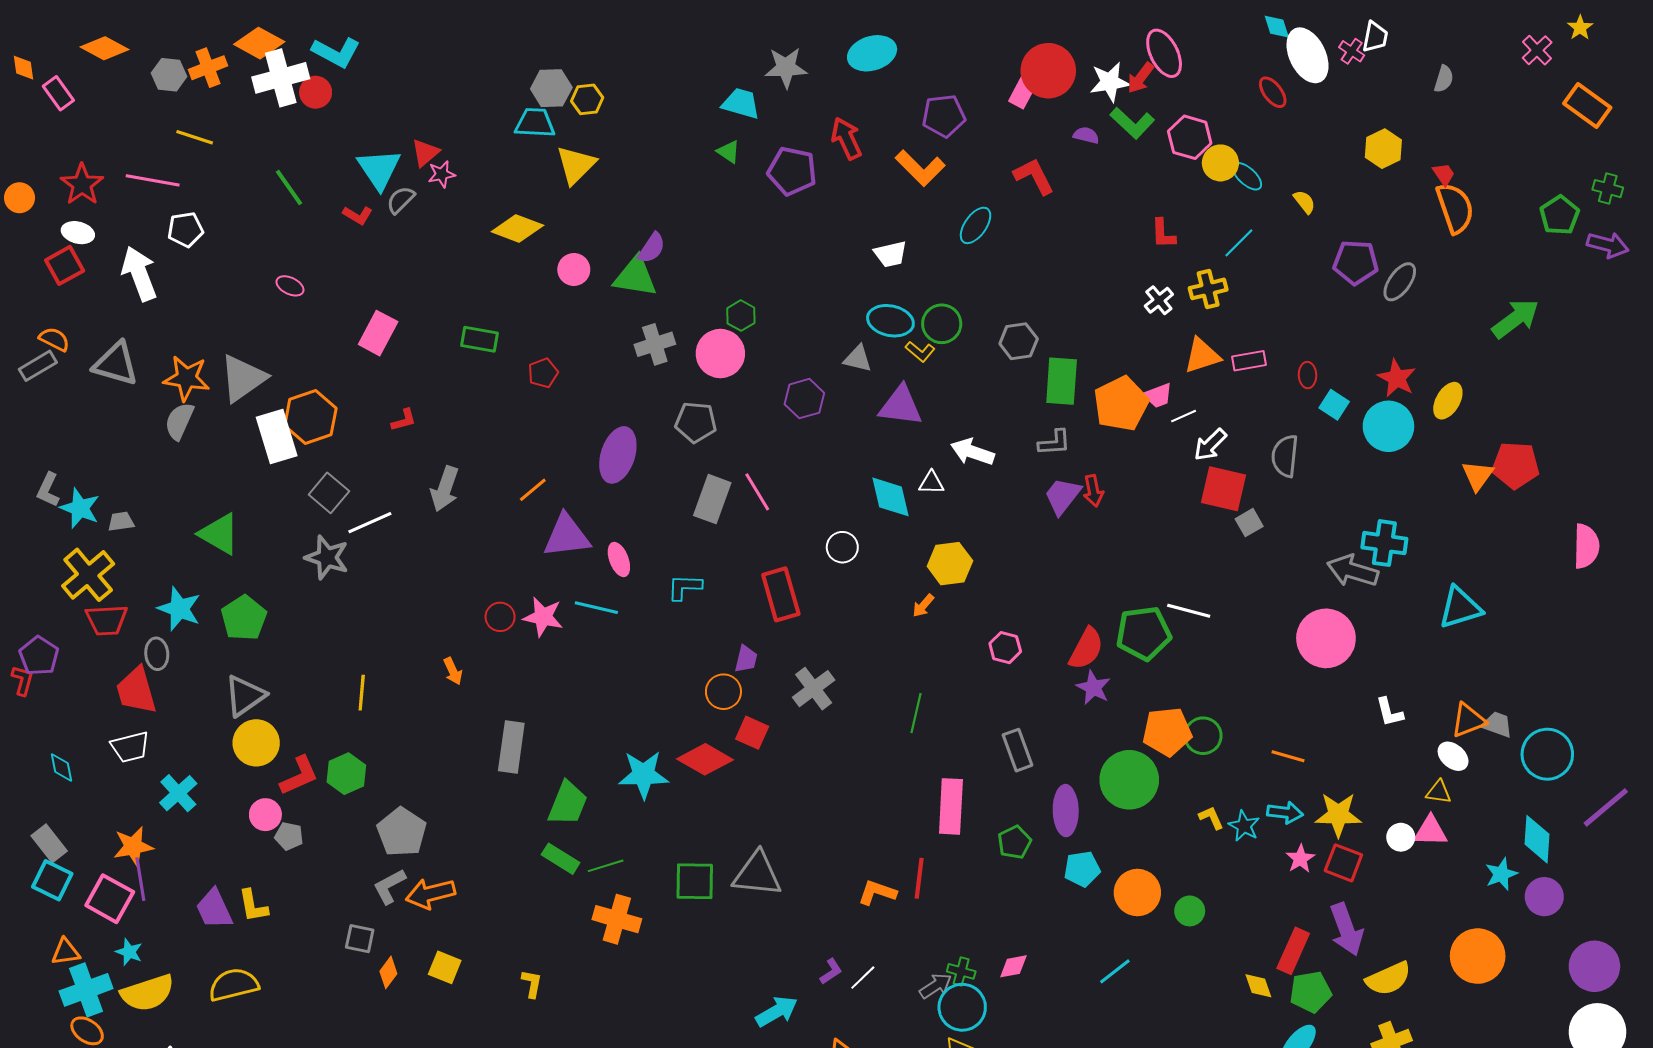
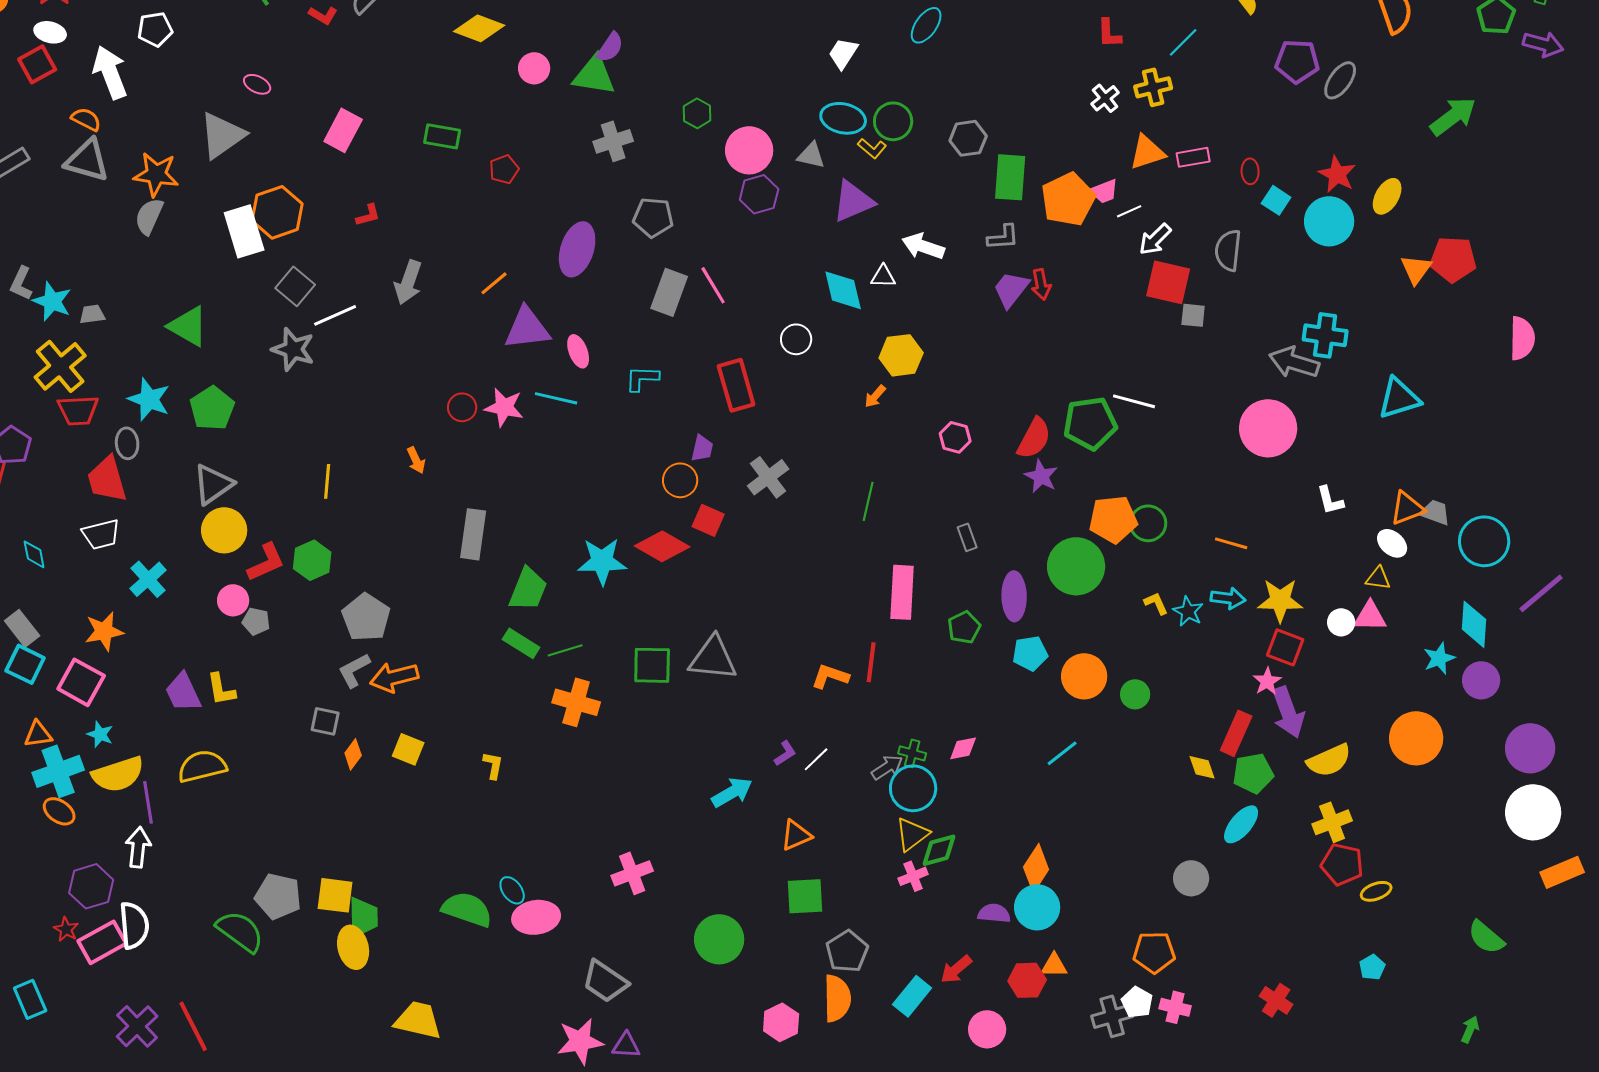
white trapezoid: (890, 254) -> (843, 53), turned 136
orange semicircle: (54, 339) -> (86, 119), moved
pink circle: (720, 354) -> (749, 150), moved
gray triangle: (243, 378) -> (222, 135), moved
purple triangle: (901, 406) -> (853, 201), turned -30
gray square: (1249, 523) -> (1193, 315), turned 36
gray rectangle: (1018, 750) -> (967, 537), size x0.7
pink star: (1300, 859) -> (1267, 681), moved
purple line: (140, 879) -> (148, 802), moved

